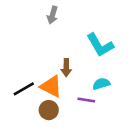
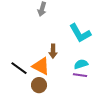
black line: (24, 89) -> (19, 68), turned 66
purple line: (86, 100) -> (80, 75), moved

